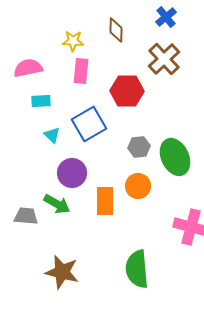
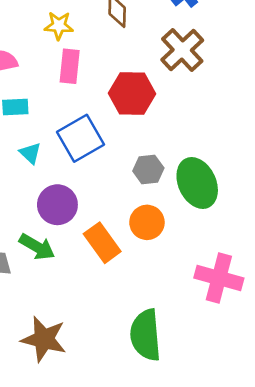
orange rectangle: (105, 201) -> (102, 243), turned -36

